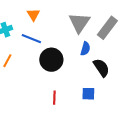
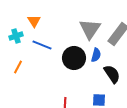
orange triangle: (33, 15) -> (34, 21), moved
black circle: (51, 60) -> (74, 58), moved

